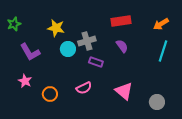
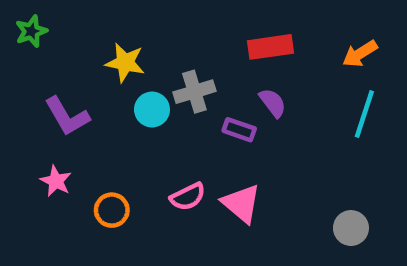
green star: (14, 24) -> (31, 31), moved
purple rectangle: (96, 62) -> (239, 130), moved
pink triangle: (124, 91) -> (241, 203), moved

